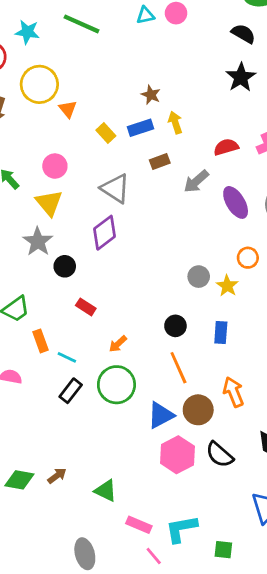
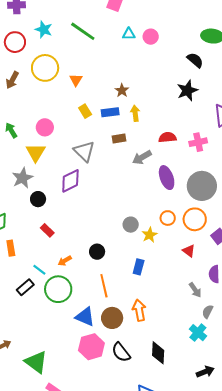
orange triangle: (68, 109) -> (76, 80), moved
black circle: (175, 326) -> (97, 252), moved
cyan line: (67, 357) -> (39, 270), moved
blue triangle: (161, 415) -> (85, 317), turned 40
green triangle: (106, 491) -> (36, 362), size x1.4

